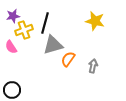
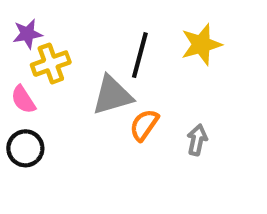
yellow star: (95, 21) -> (201, 44), turned -30
black line: (45, 23) -> (140, 55), moved
black circle: (12, 90) -> (25, 148), moved

